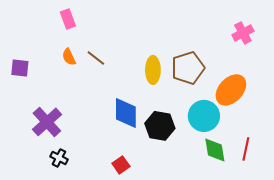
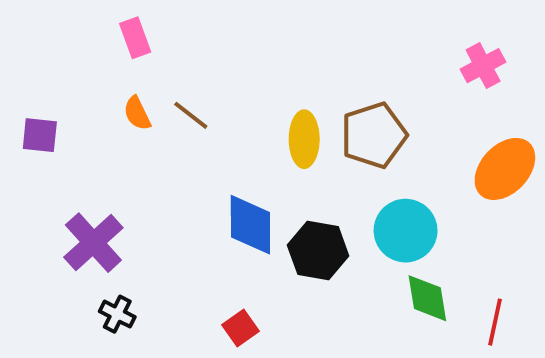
orange ellipse: (231, 90) -> (505, 169), moved
red line: (246, 149) -> (495, 322), moved

